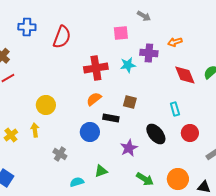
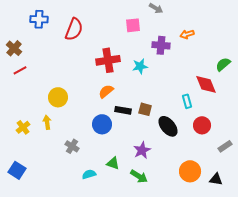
cyan star: (128, 65) -> (140, 66), moved
red diamond: (185, 75) -> (206, 84), moved
brown square: (130, 102) -> (145, 109), moved
purple star: (129, 148) -> (142, 150), moved
green triangle: (101, 171) -> (113, 163), turned 40
green arrow: (145, 179) -> (139, 176), moved

